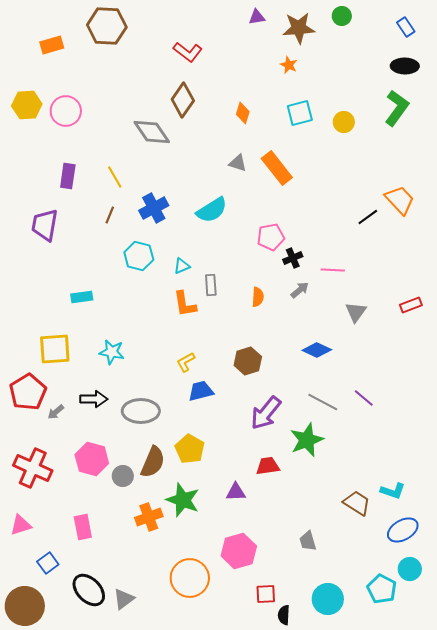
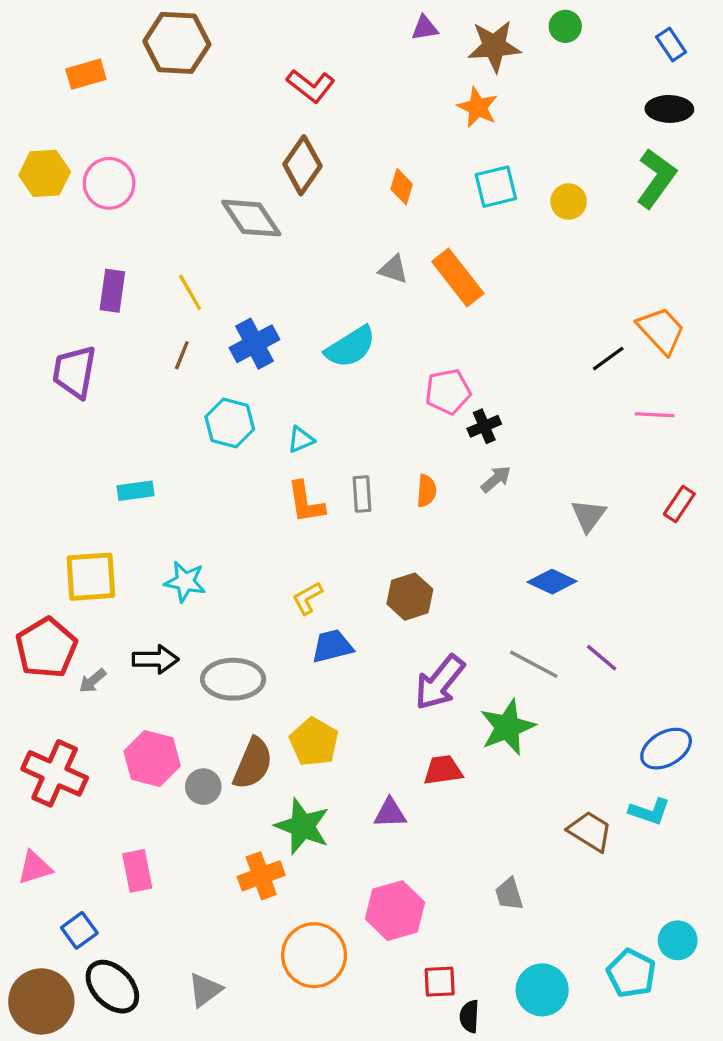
orange star: (289, 65) -> (478, 107), size x1.4
pink line: (333, 270) -> (655, 415), moved
gray rectangle: (211, 285) -> (362, 494), moved
red rectangle: (411, 305) -> (679, 504), turned -35
blue diamond: (317, 350) -> (552, 582), moved
orange cross: (149, 517) -> (261, 876), moved
blue ellipse: (403, 530) -> (666, 749), moved
black ellipse: (89, 590) -> (112, 987), moved

